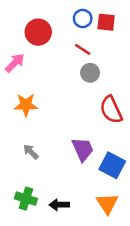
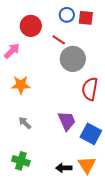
red line: (83, 49) -> (59, 40), moved
gray circle: (90, 73) -> (73, 59), size x1.6
red semicircle: (111, 110) -> (90, 89), turned 35
black arrow: (59, 205) -> (64, 168), moved

